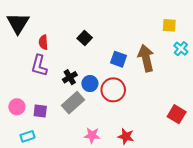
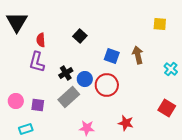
cyan cross: (181, 49) -> (171, 69), moved
brown arrow: (146, 58) -> (138, 55), size x0.7
red star: (126, 136) -> (126, 123), moved

